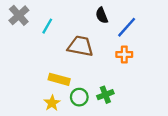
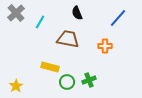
black semicircle: (102, 15) -> (77, 13), moved
blue line: (127, 27) -> (118, 18), moved
yellow star: (52, 103) -> (16, 86), moved

